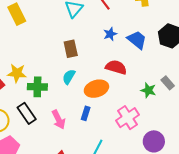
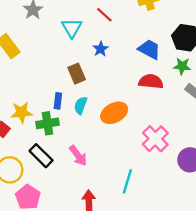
blue star: (110, 34) -> (101, 49), moved
red semicircle: (116, 67) -> (151, 81), moved
green star: (148, 90) -> (182, 66), moved
blue rectangle: (86, 113) -> (58, 101), moved

